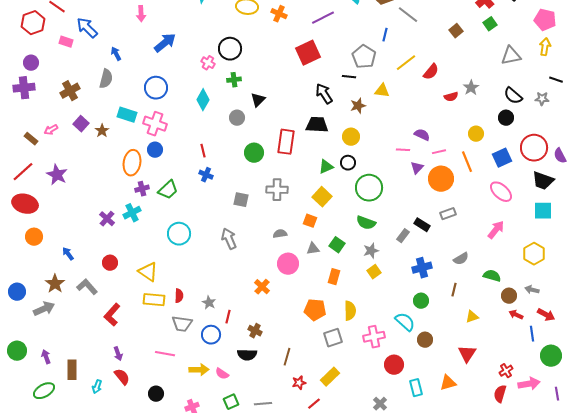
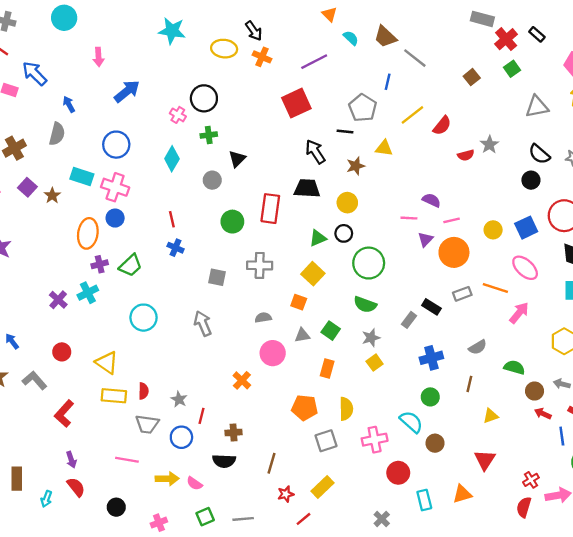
yellow circle: (476, 134) -> (493, 230), moved
orange line: (467, 162) -> (495, 288), moved, turned -50
brown cross: (255, 331) -> (234, 432), turned -32

